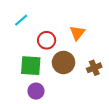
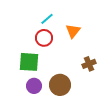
cyan line: (21, 20) -> (47, 19), moved
brown circle: (63, 62) -> (60, 85), moved

